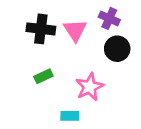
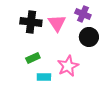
cyan rectangle: (70, 116) -> (44, 77), moved

